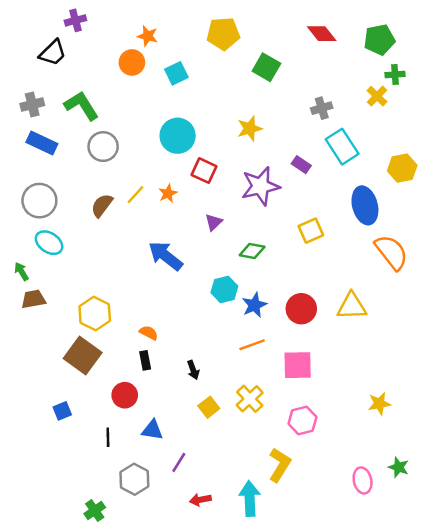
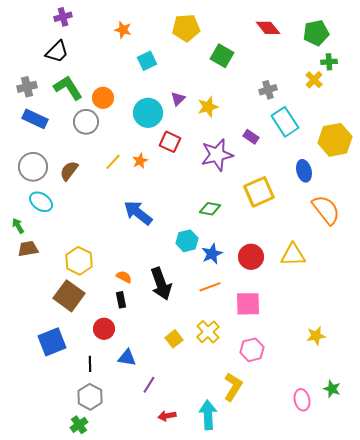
black trapezoid: (53, 53) -> (57, 52), moved
orange circle: (132, 62) -> (103, 98), moved
yellow hexagon: (402, 168) -> (335, 140), size x1.4
brown semicircle: (102, 205) -> (69, 171), moved
blue ellipse: (365, 205) -> (304, 171), size x0.7
purple triangle: (214, 222) -> (178, 99), moved
yellow square: (311, 231) -> (259, 192), size x1.4
black arrow: (193, 370) -> (161, 284), moved, size x2.0
blue square: (62, 411) -> (52, 342), size x1.8
gray hexagon: (134, 479) -> (90, 397), moved

